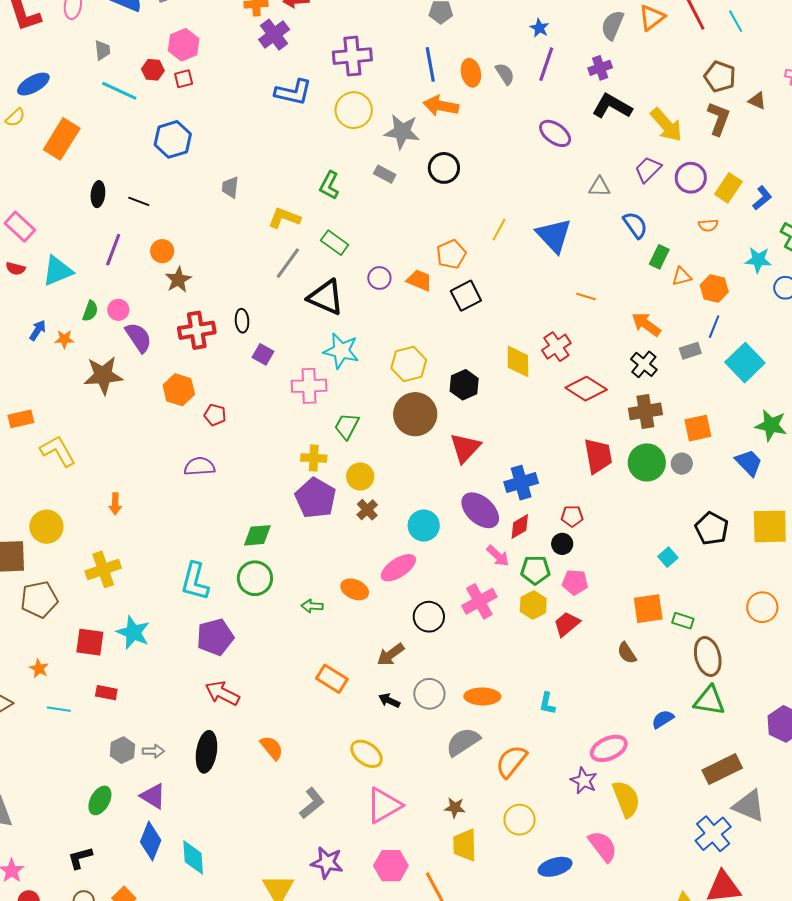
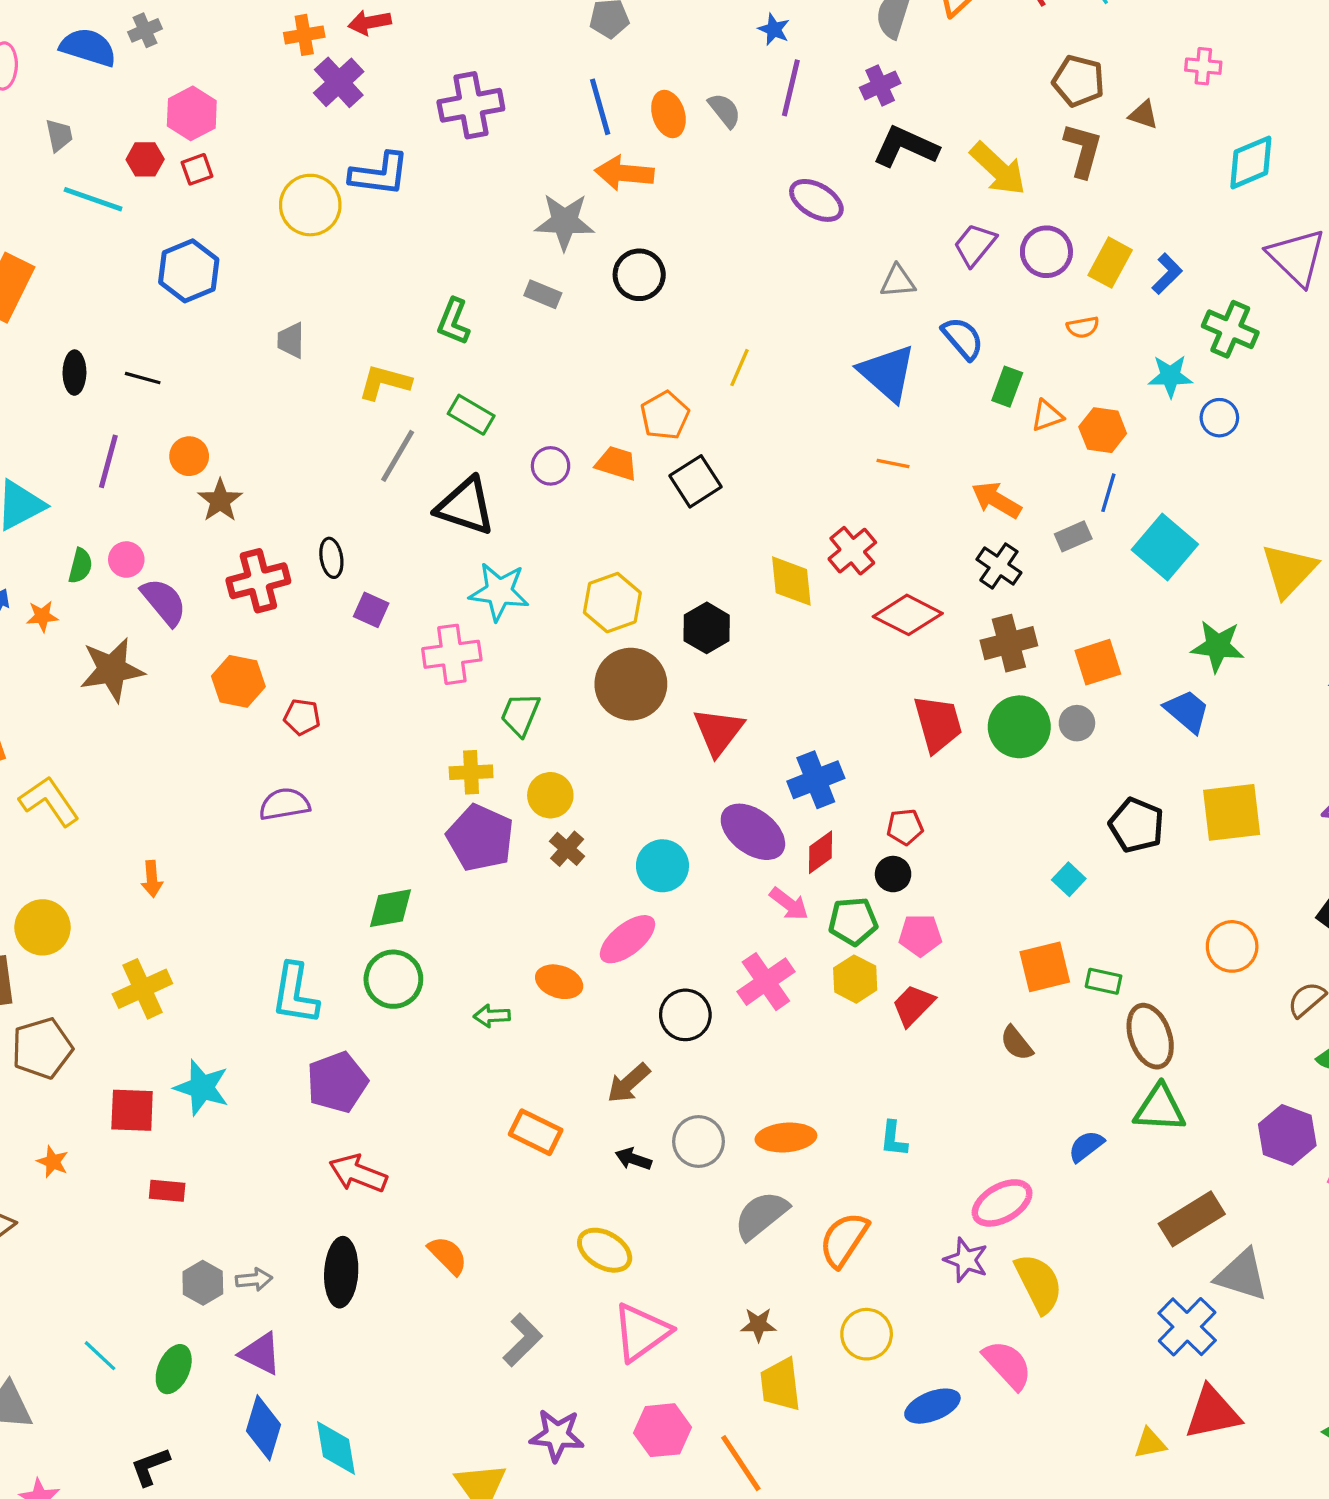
yellow circle: (354, 110) -> (310, 205), moved
blue triangle: (554, 235) -> (887, 373), moved
cyan line: (59, 709) -> (100, 1356), moved, turned 40

